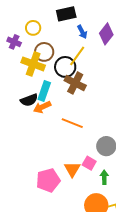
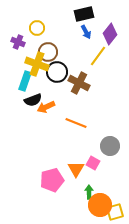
black rectangle: (66, 14) -> (84, 14), moved
yellow line: (77, 56) -> (98, 56), moved
black circle: (65, 67) -> (57, 72), moved
cyan rectangle: (44, 91) -> (25, 81), moved
green arrow: (104, 177) -> (89, 192), moved

